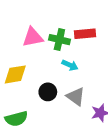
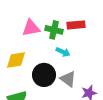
black circle: (48, 92) -> (44, 75), size x1.5

